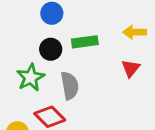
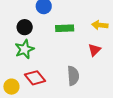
black circle: (51, 49) -> (25, 27), moved
gray semicircle: (70, 86) -> (73, 76), moved

